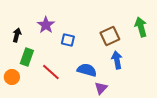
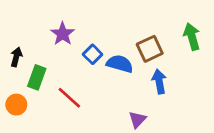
black arrow: (17, 35) -> (16, 57), moved
blue square: (68, 40) -> (93, 54), turned 32
blue semicircle: (87, 70) -> (120, 64), moved

